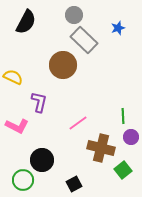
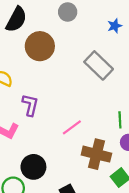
gray rectangle: (84, 40) -> (99, 65), moved
brown circle: (63, 65) -> (40, 46), moved

